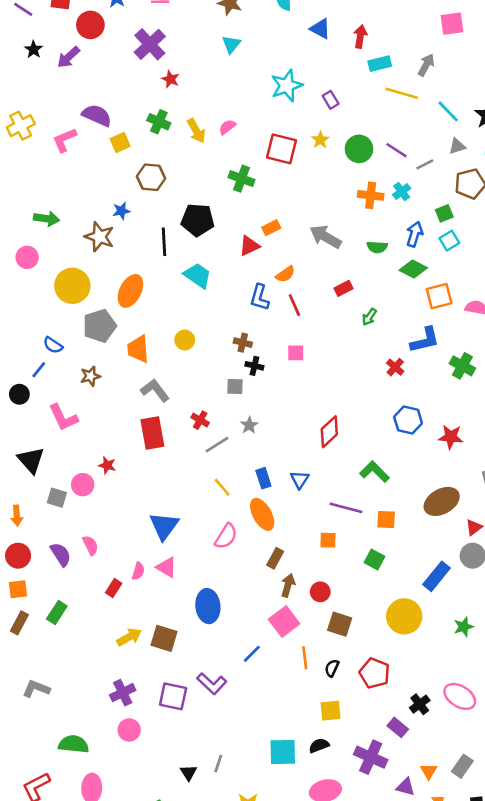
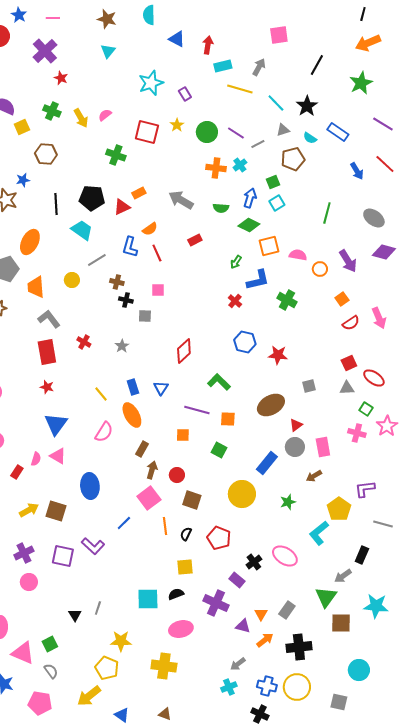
black pentagon: (198, 220) -> (92, 198), moved
green arrow: (369, 317) -> (236, 262), moved
gray square: (235, 387) -> (145, 316), moved
gray line: (217, 445) -> (97, 260), moved
red star: (107, 465) -> (47, 387), moved

